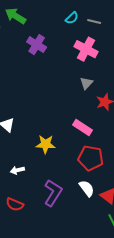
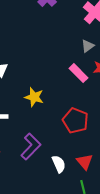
pink rectangle: (82, 128) -> (79, 73), moved
white semicircle: (87, 188) -> (59, 164), moved

